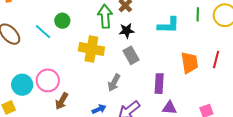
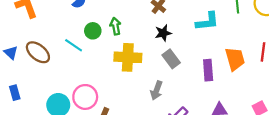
green arrow: (105, 16) -> (115, 26), moved, size x0.7
purple rectangle: (159, 84) -> (208, 70), moved

